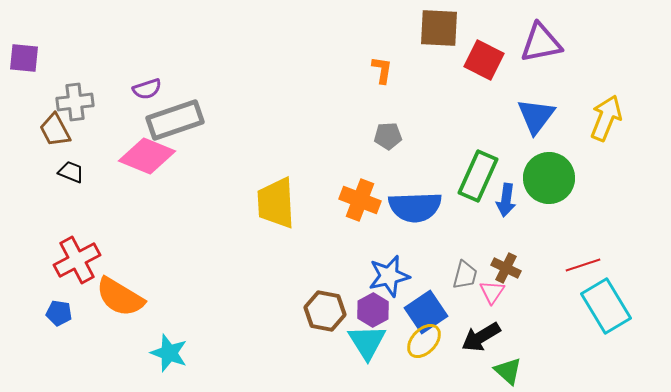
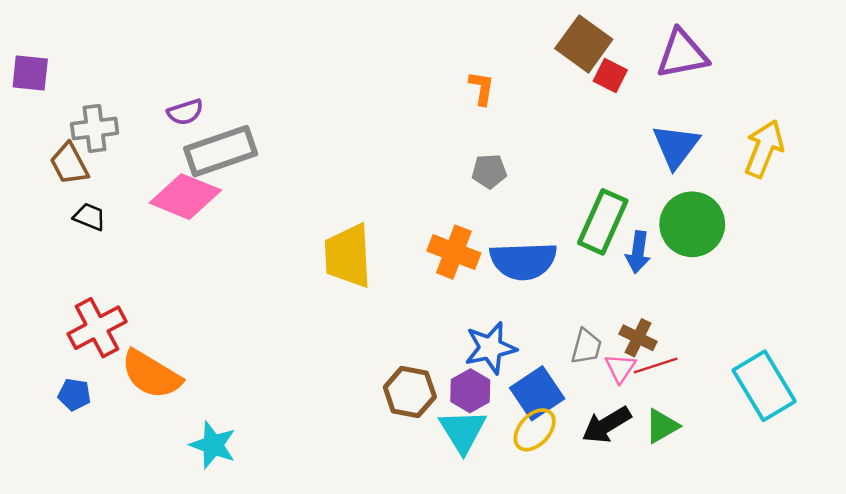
brown square: (439, 28) -> (584, 44), moved, turned 33
red square: (484, 60) -> (610, 76), size x0.7
red line: (583, 265) -> (656, 366), moved
green triangle: (508, 371) -> (662, 426), moved, turned 48

